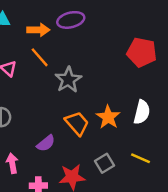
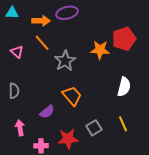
red pentagon: (142, 52) -> (124, 39), turned -30
orange star: (108, 117) -> (100, 50), moved, turned -30
yellow line: (141, 158) -> (123, 124), turned 42

